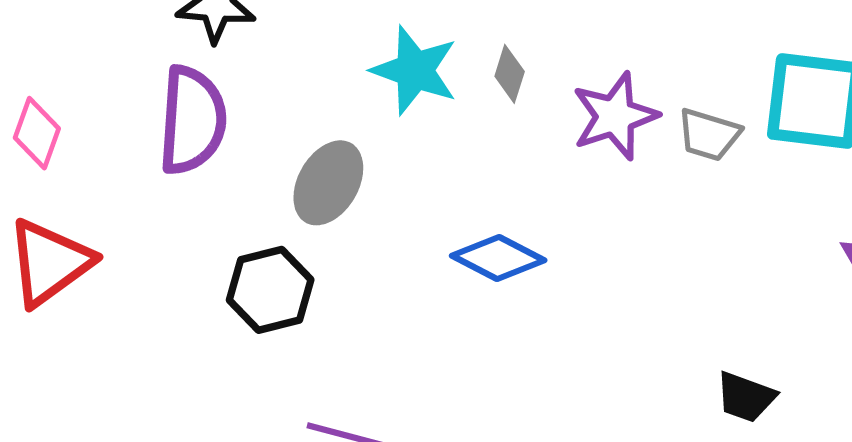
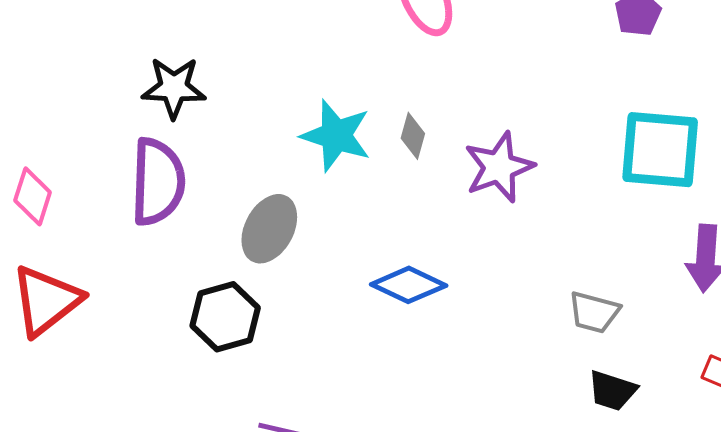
gray trapezoid: (709, 135) -> (594, 312), moved

